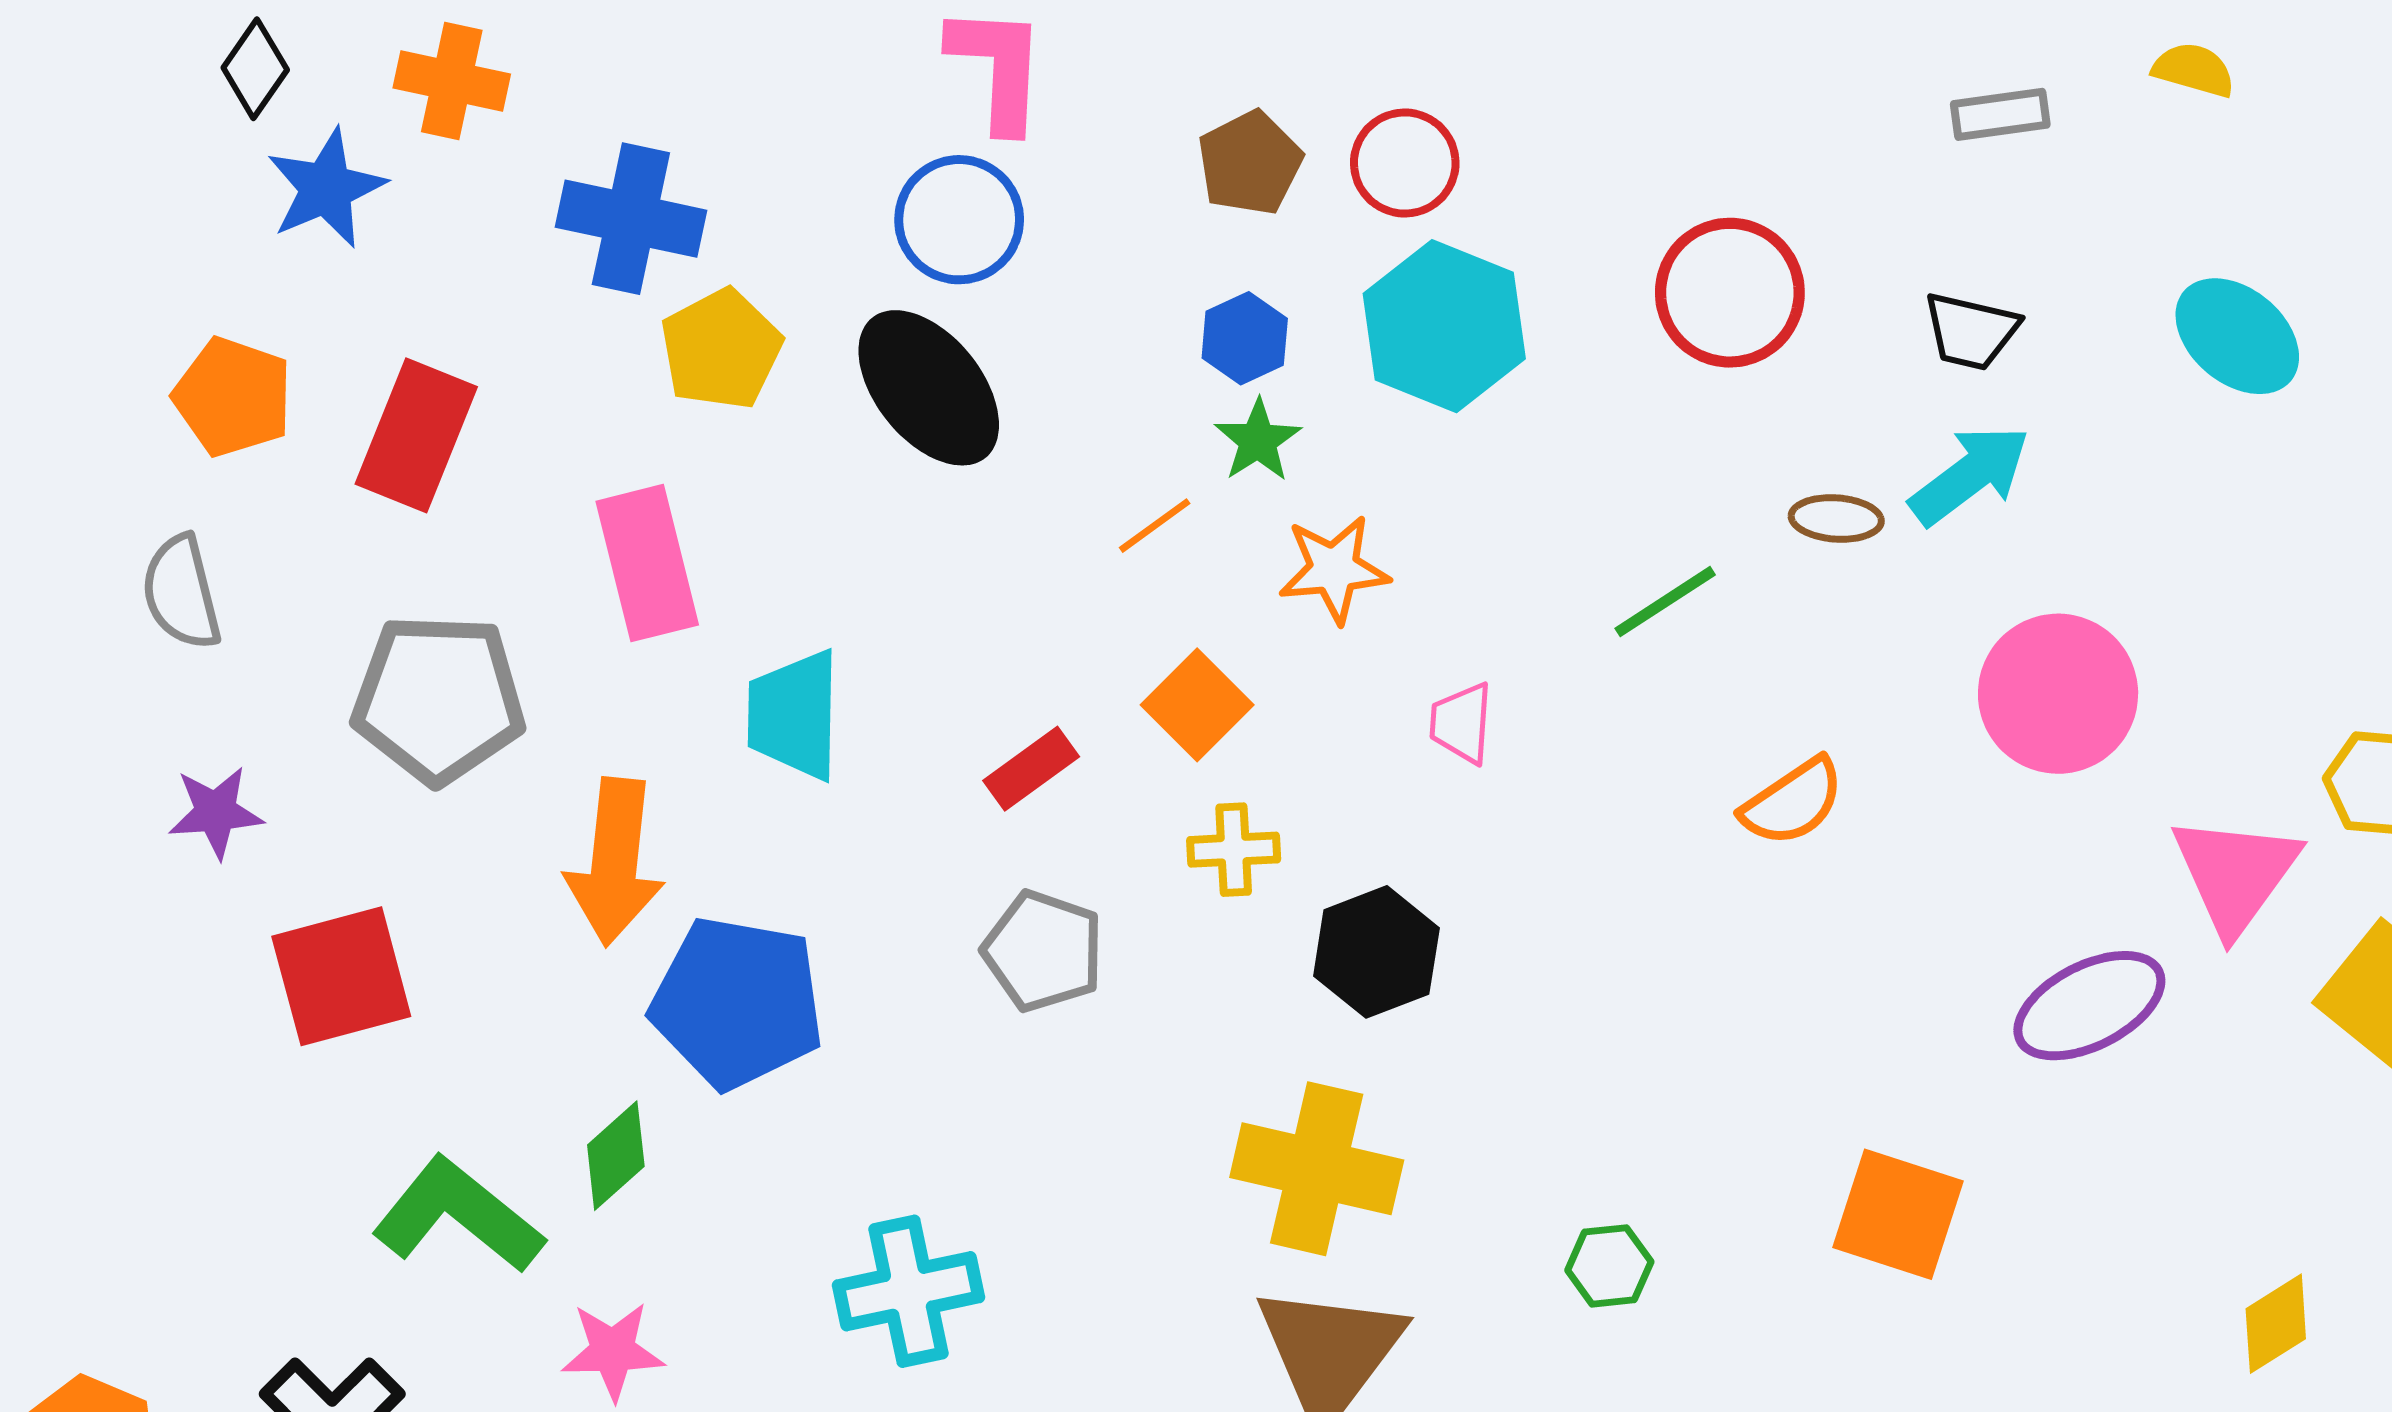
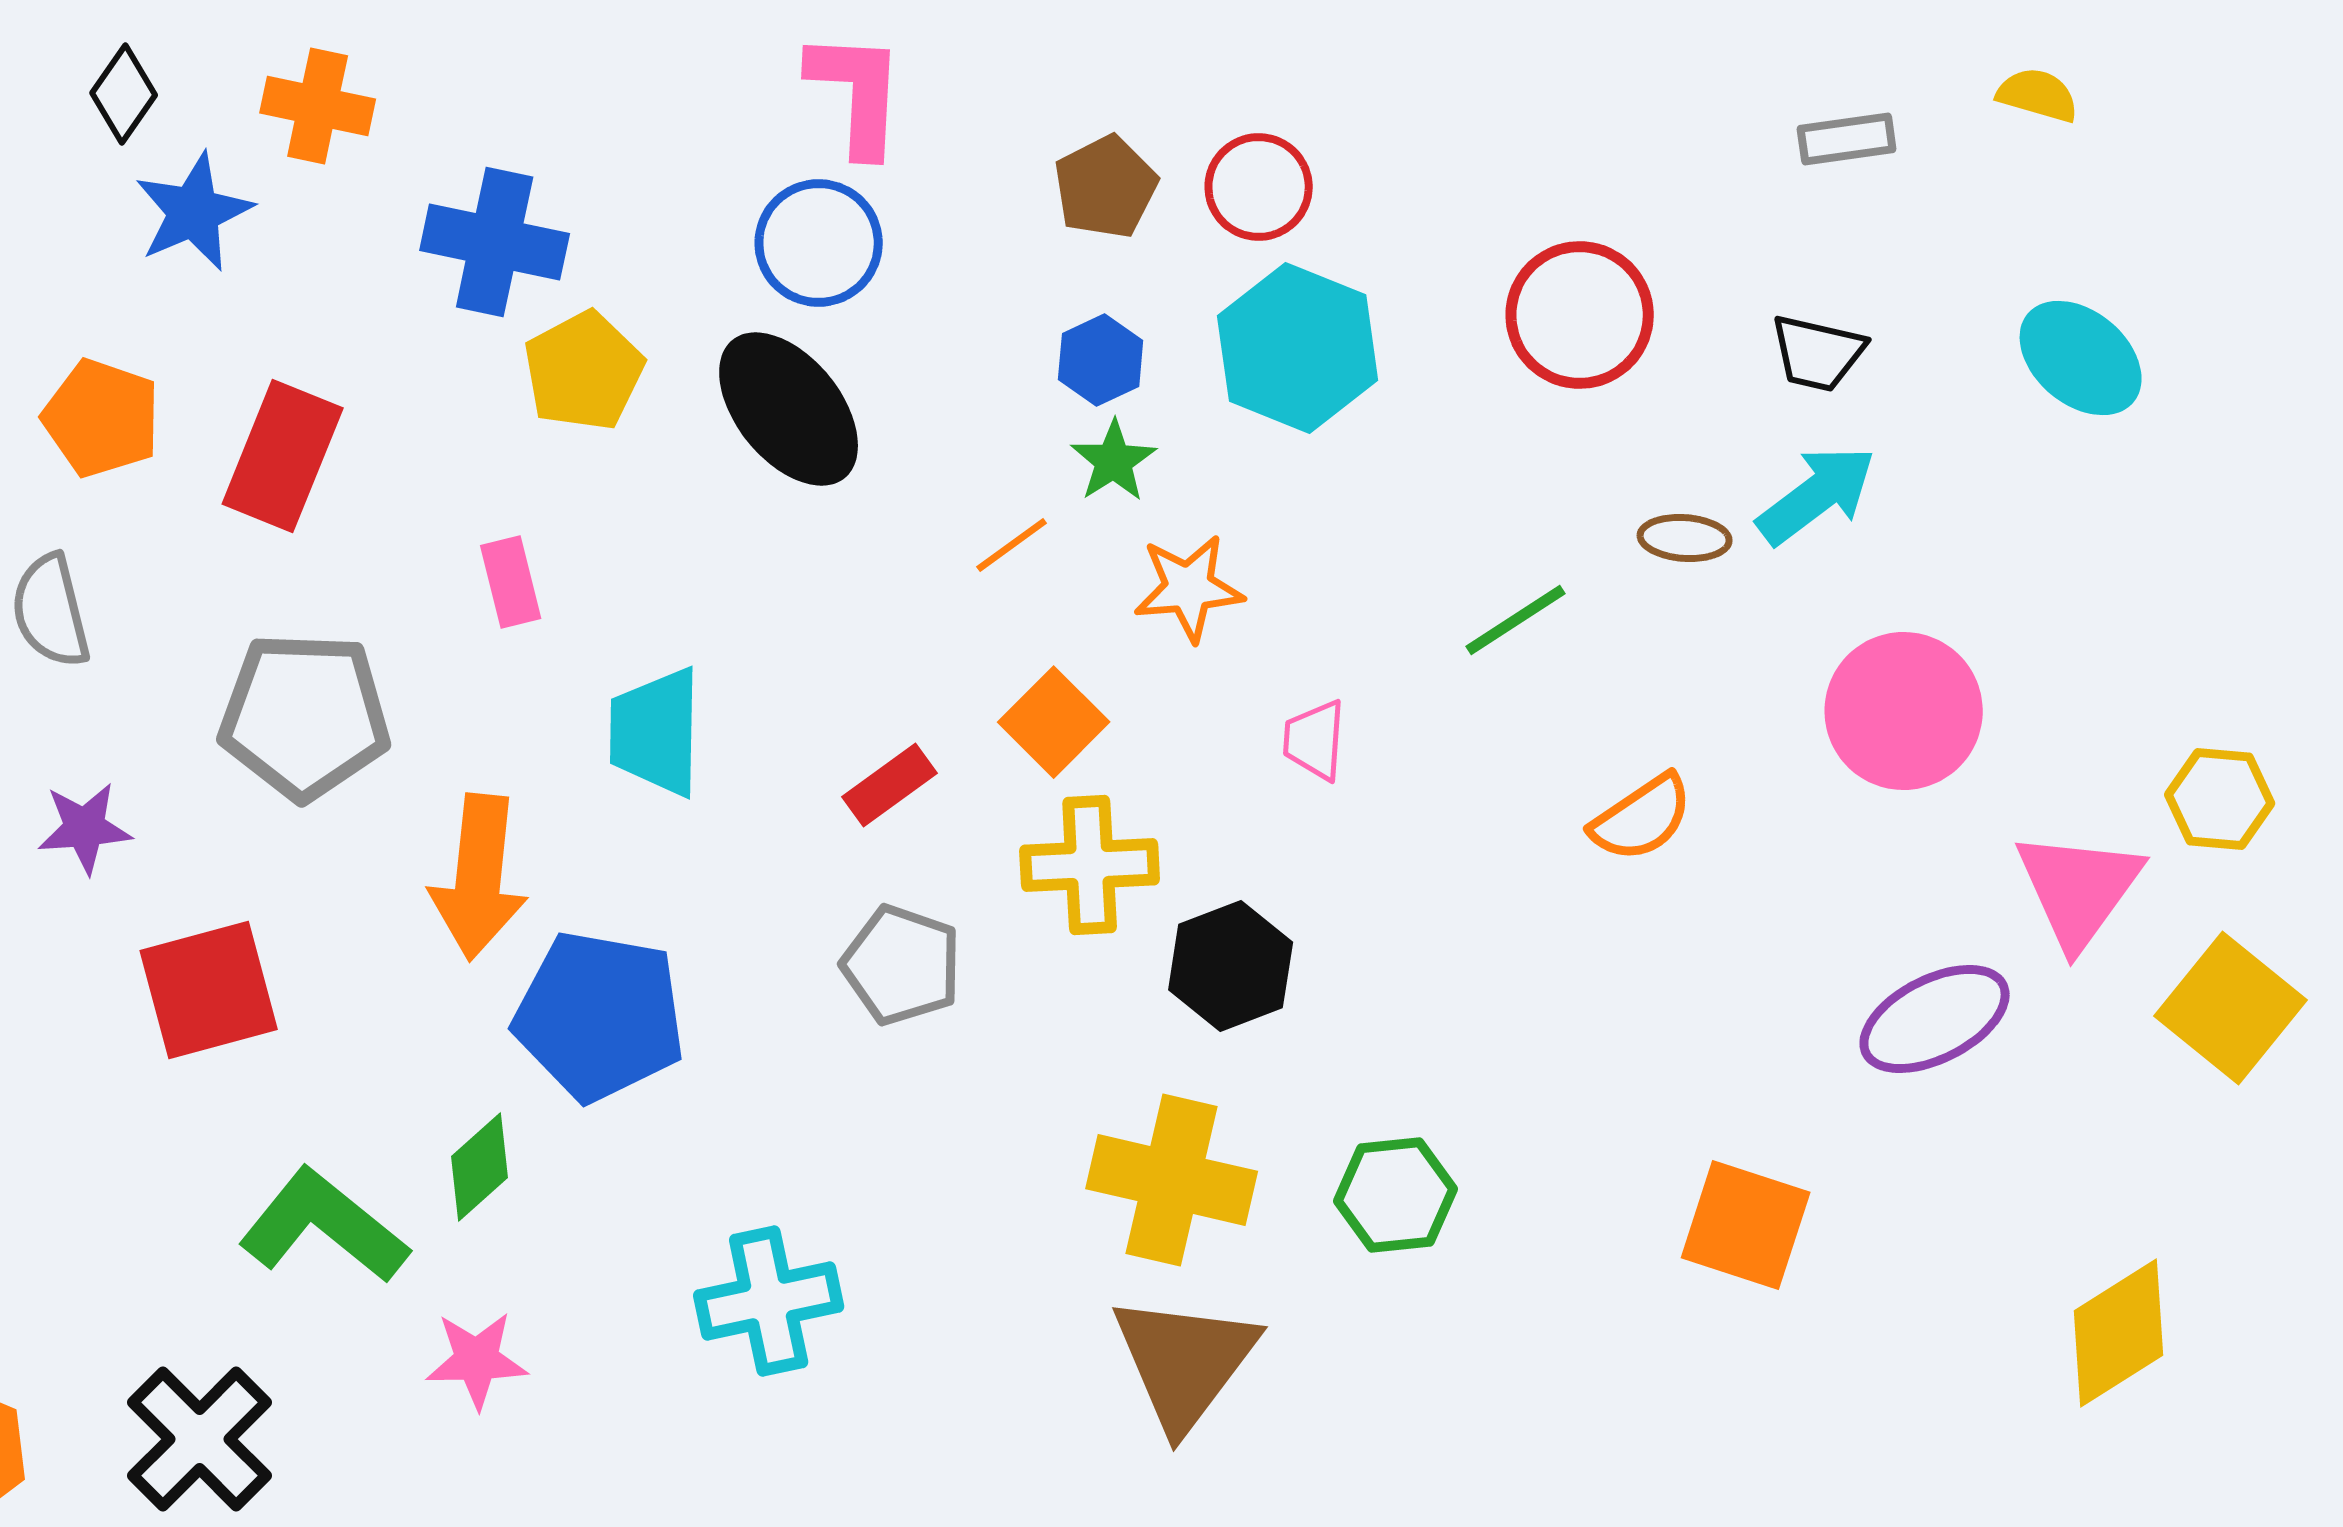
pink rectangle: (647, 563) -> (511, 582), size x0.6
yellow cross: (1234, 850) -> (1090, 865), size x1.5
green hexagon: (1609, 1266) -> (1396, 1195), moved, size x1.4
yellow diamond: (2276, 1324) -> (2119, 1333), size x1.5

